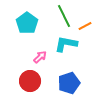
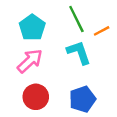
cyan L-shape: (66, 44) -> (79, 53), turned 60
pink arrow: (40, 57) -> (30, 61), moved, size x1.6

